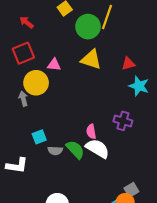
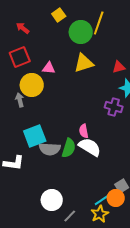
yellow triangle: (91, 59) -> (84, 63), turned -35
purple cross: (123, 121) -> (114, 107), moved
cyan square: (39, 137) -> (35, 136), size x1.6
green semicircle: (75, 150) -> (69, 148), turned 60
gray semicircle: (55, 151) -> (50, 149), size x1.5

